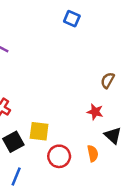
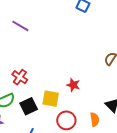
red star: (95, 112) -> (73, 85), moved

